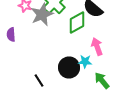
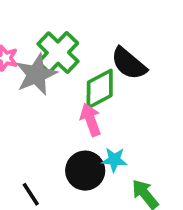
pink arrow: (97, 46) -> (91, 120), moved

